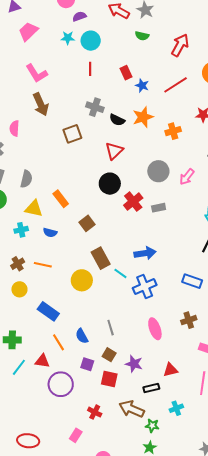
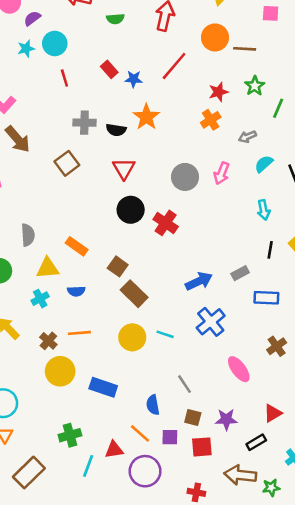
orange cross: (173, 131) -> (211, 120), moved
gray rectangle: (159, 208) -> (240, 273), moved
brown rectangle: (101, 258) -> (134, 294), moved
cyan line: (120, 273) -> (165, 334), moved
yellow circle: (19, 289) -> (60, 371), size x1.5
blue semicircle: (82, 336) -> (153, 405), turned 35
orange line: (58, 342) -> (140, 433), moved

